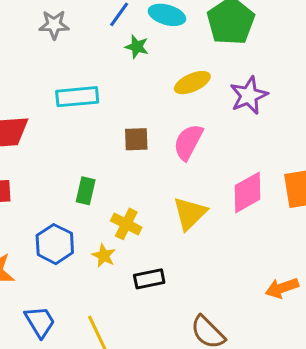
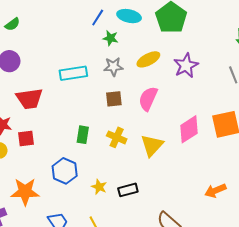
gray star: (54, 25) -> (113, 67), moved
yellow cross: (126, 224) -> (117, 137), moved
yellow star: (104, 256) -> (99, 187), moved

